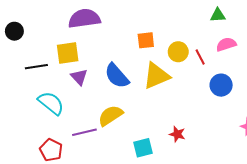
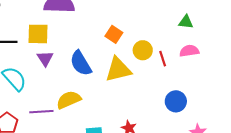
orange square: (146, 40) -> (114, 34), turned 30
blue circle: (221, 85) -> (176, 101), moved

